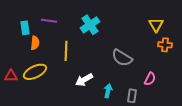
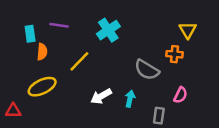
orange cross: (165, 45) -> (174, 54), moved
yellow line: (66, 51) -> (79, 61), turned 42
red triangle: (11, 76) -> (13, 111), moved
cyan arrow: (108, 91) -> (130, 99), moved

